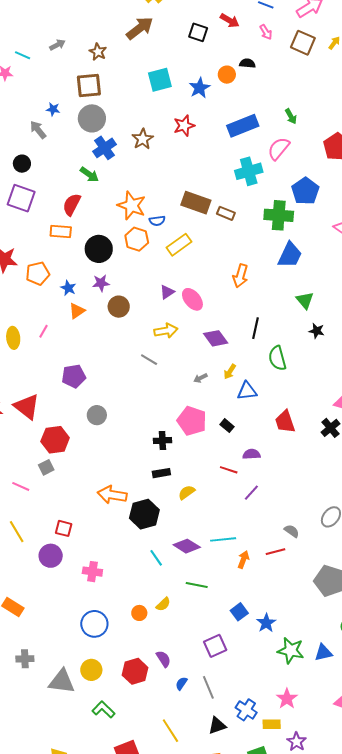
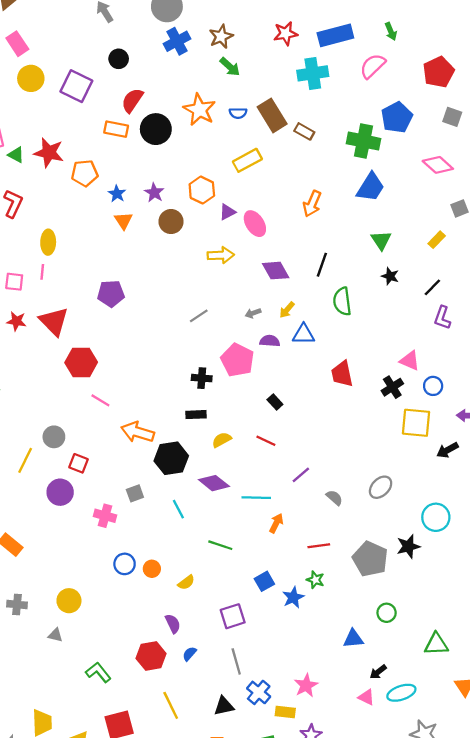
red star: (184, 126) -> (286, 33), moved
black circle: (22, 164) -> (119, 59), moved
cyan cross: (249, 171) -> (313, 73), moved
green arrow: (89, 174) -> (230, 67), moved
brown rectangle: (196, 203) -> (272, 115), turned 32
blue semicircle: (157, 221) -> (238, 113), moved
orange hexagon: (137, 239) -> (202, 190), moved
black circle: (99, 249) -> (156, 129), moved
purple star: (101, 283) -> (154, 193), turned 30
orange triangle: (77, 311) -> (123, 221), turned -36
pink line: (44, 331) -> (42, 272), moved, turned -32
gray line: (149, 360) -> (199, 316), moved, turned -72
gray circle: (97, 415) -> (54, 437), moved
black rectangle: (227, 426) -> (275, 402), moved
purple semicircle: (252, 454) -> (270, 341), moved
gray square: (46, 467) -> (135, 493), moved
red line: (229, 470) -> (266, 441), moved
pink line: (21, 486) -> (100, 400), moved
purple line: (251, 493) -> (301, 475), moved
yellow line: (17, 532) -> (25, 460), turned 50
purple diamond: (187, 546) -> (214, 483), moved
red line: (276, 552) -> (319, 546), moved
yellow semicircle: (163, 604) -> (186, 582), moved
blue circle: (94, 624) -> (125, 564), moved, size x0.7
green star: (291, 651) -> (315, 580), moved, size x0.6
yellow circle: (91, 670) -> (69, 601), moved
red hexagon: (135, 671) -> (151, 656), moved
gray triangle: (62, 682) -> (55, 635), size x0.5
gray line: (208, 687) -> (236, 661), moved

